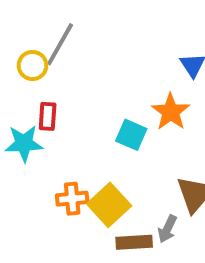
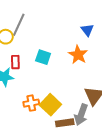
cyan square: (131, 135) -> (43, 57), moved
gray arrow: (167, 229) -> (81, 115), size x1.5

